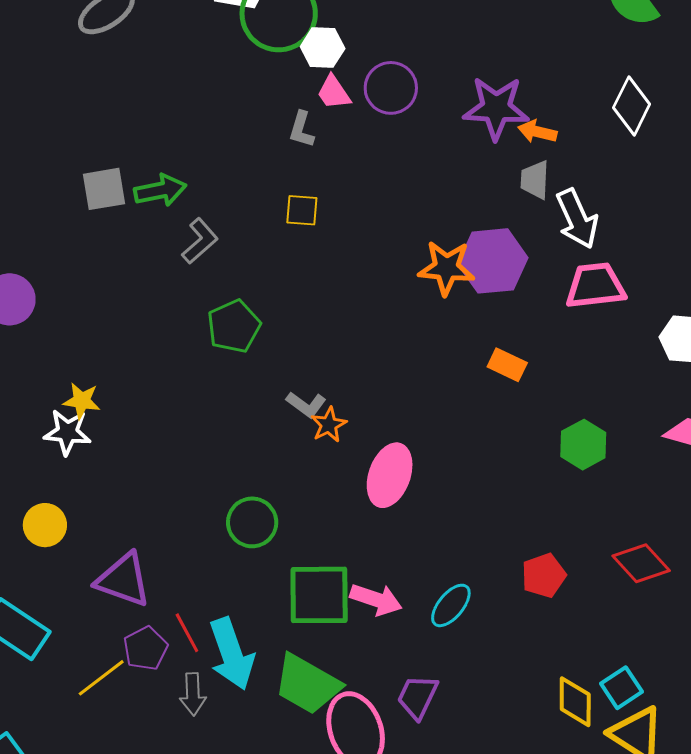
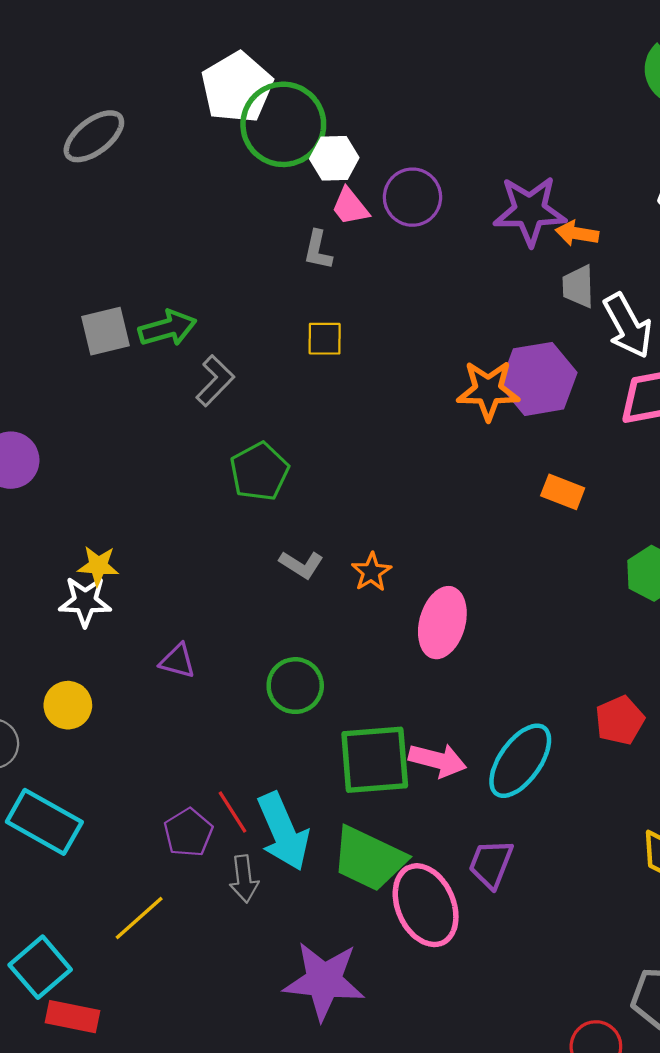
gray L-shape: (306, 405) -> (301, 565), moved
purple triangle: (123, 580) -> (177, 661), moved, size x0.6
cyan ellipse: (451, 605) -> (520, 761), size x1.5
yellow line: (101, 678) -> (139, 918), moved

